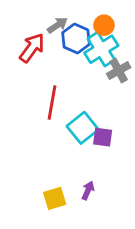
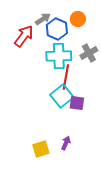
cyan cross: (101, 49) -> (59, 56), moved, turned 30
red line: (52, 103) -> (66, 77), moved

